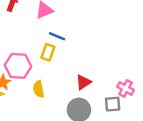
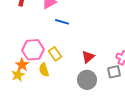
yellow rectangle: (48, 52) -> (55, 54), moved, turned -48
yellow semicircle: (39, 89) -> (44, 70), moved

